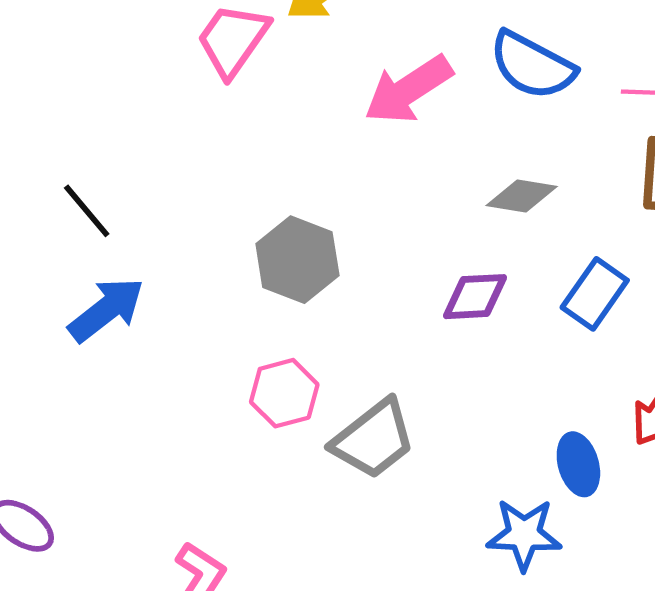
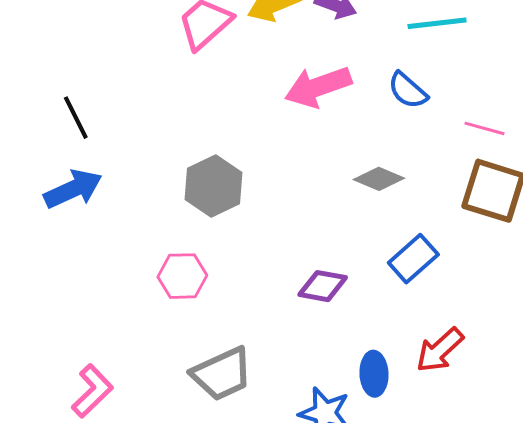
blue semicircle: (532, 65) -> (408, 90), size x0.7
purple diamond: (475, 297) -> (323, 286), moved
gray trapezoid: (374, 439) -> (222, 374), moved

